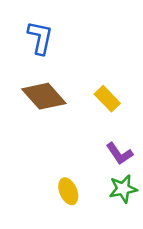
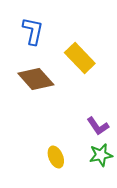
yellow rectangle: (107, 99) -> (80, 58), moved, size x1.4

